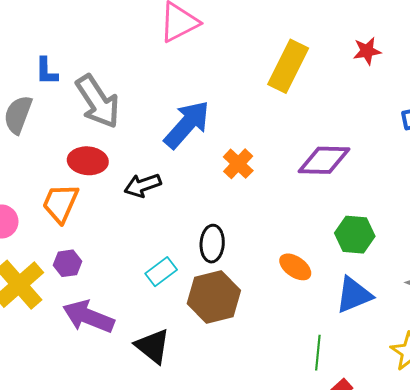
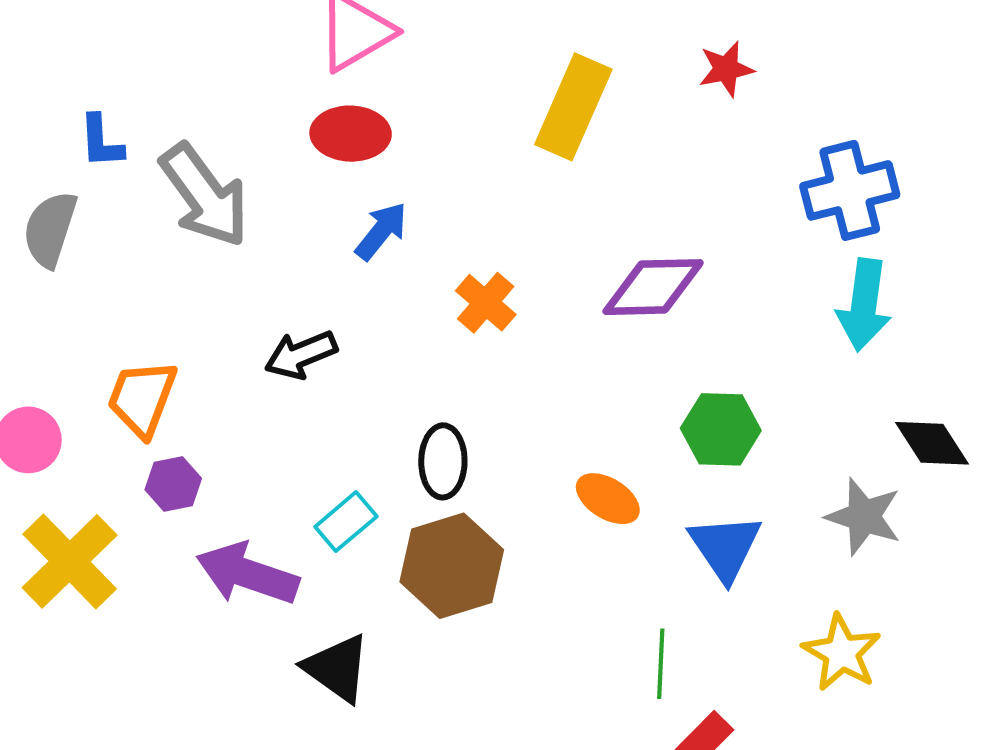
blue arrow: (187, 124) -> (381, 231), size x0.6
red ellipse: (88, 161) -> (351, 134), moved
purple hexagon: (67, 263) -> (173, 484), moved
blue triangle: (354, 295) -> (725, 547), turned -39
purple arrow: (88, 317) -> (247, 574), moved

